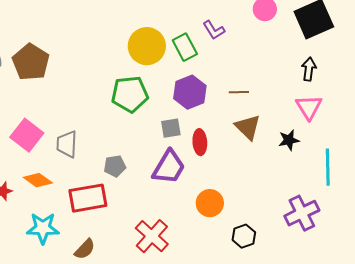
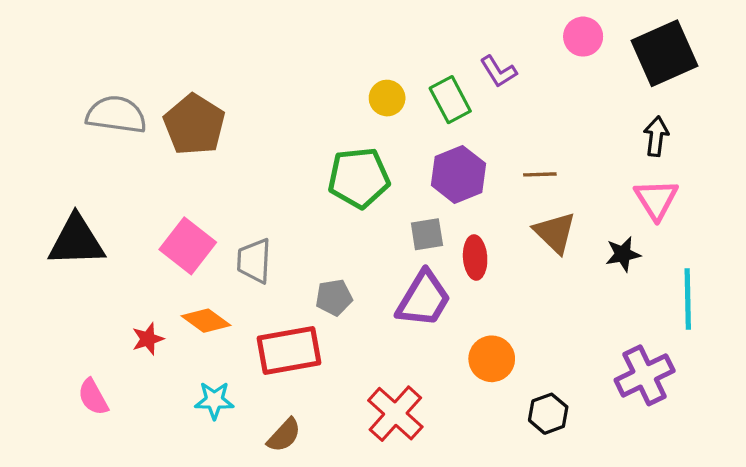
yellow circle: (147, 46) -> (387, 98), size x0.6
cyan star: (43, 228) -> (214, 400), size x0.7

